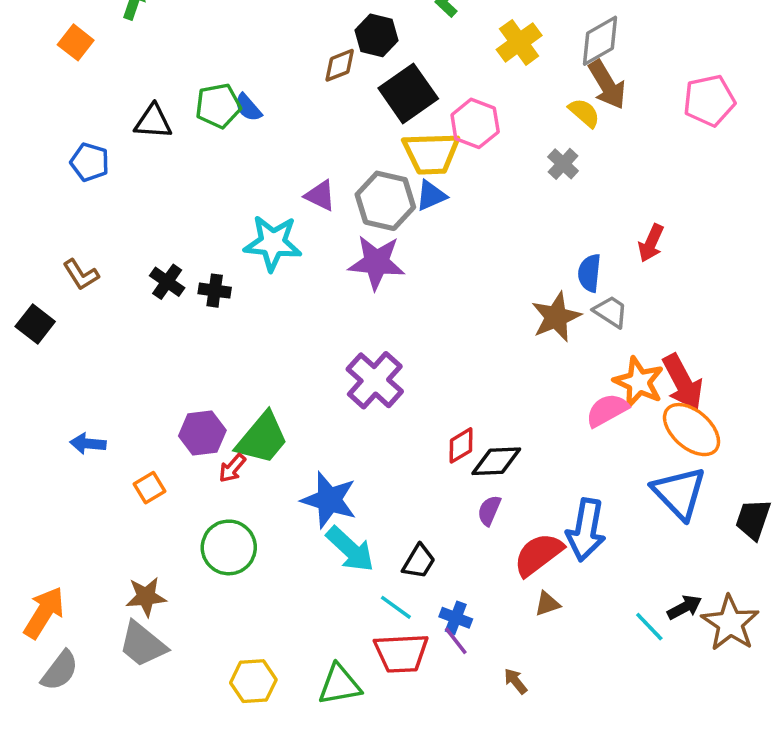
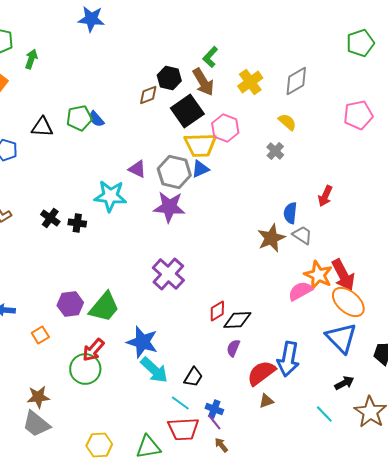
brown arrow: (607, 85) -> (203, 82), moved
red arrow: (232, 468) -> (93, 350), moved, size x1.4
black arrow: (684, 607) -> (344, 383), moved
brown arrow: (516, 681) -> (221, 445), moved

